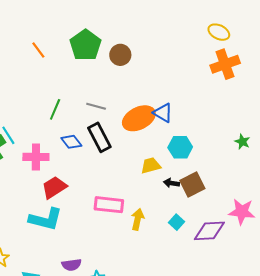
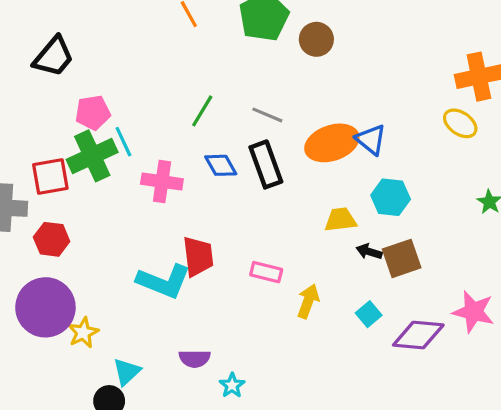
yellow ellipse: (219, 32) -> (460, 123), moved
red trapezoid: (54, 187) -> (198, 256), moved, turned 108
pink rectangle: (109, 205) -> (266, 272), size x0.7

